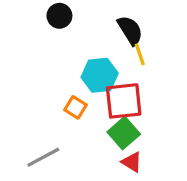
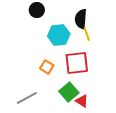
black semicircle: (130, 30) -> (81, 19), turned -144
cyan hexagon: (100, 75) -> (59, 35), moved
green square: (124, 133) -> (69, 92), moved

